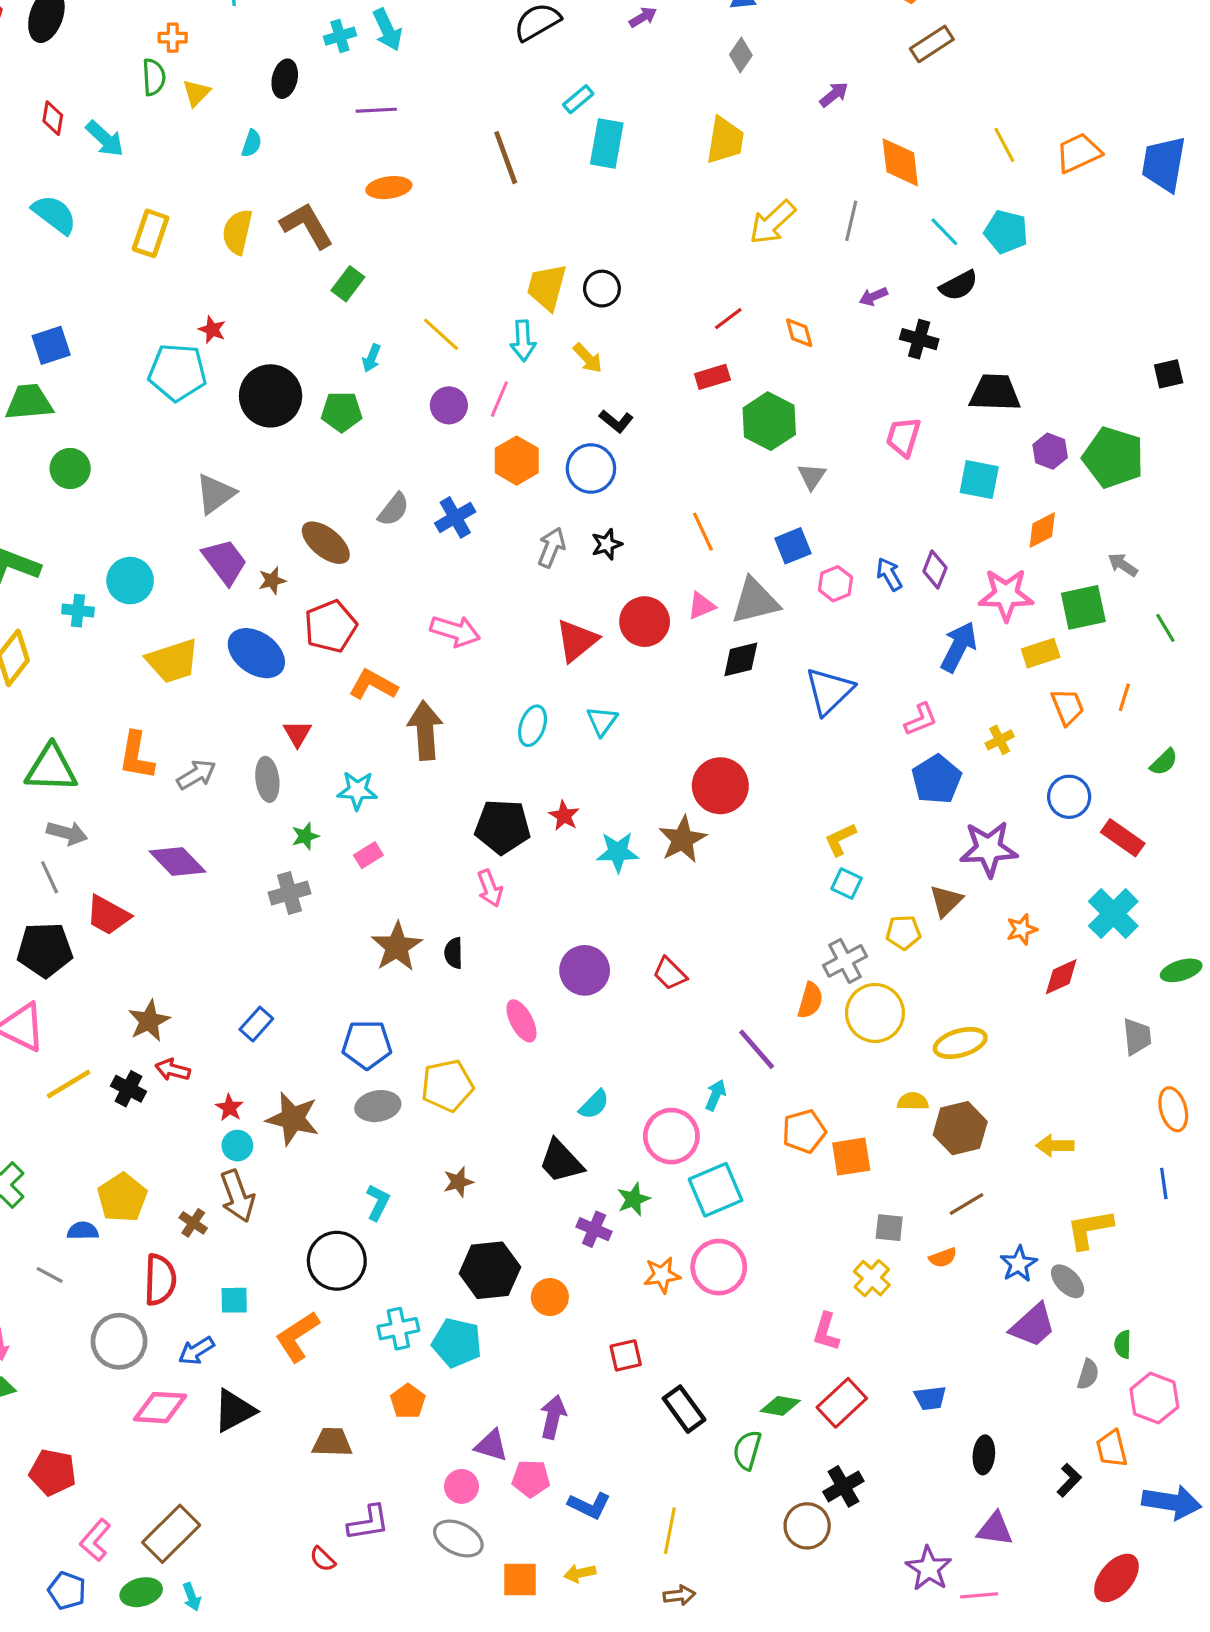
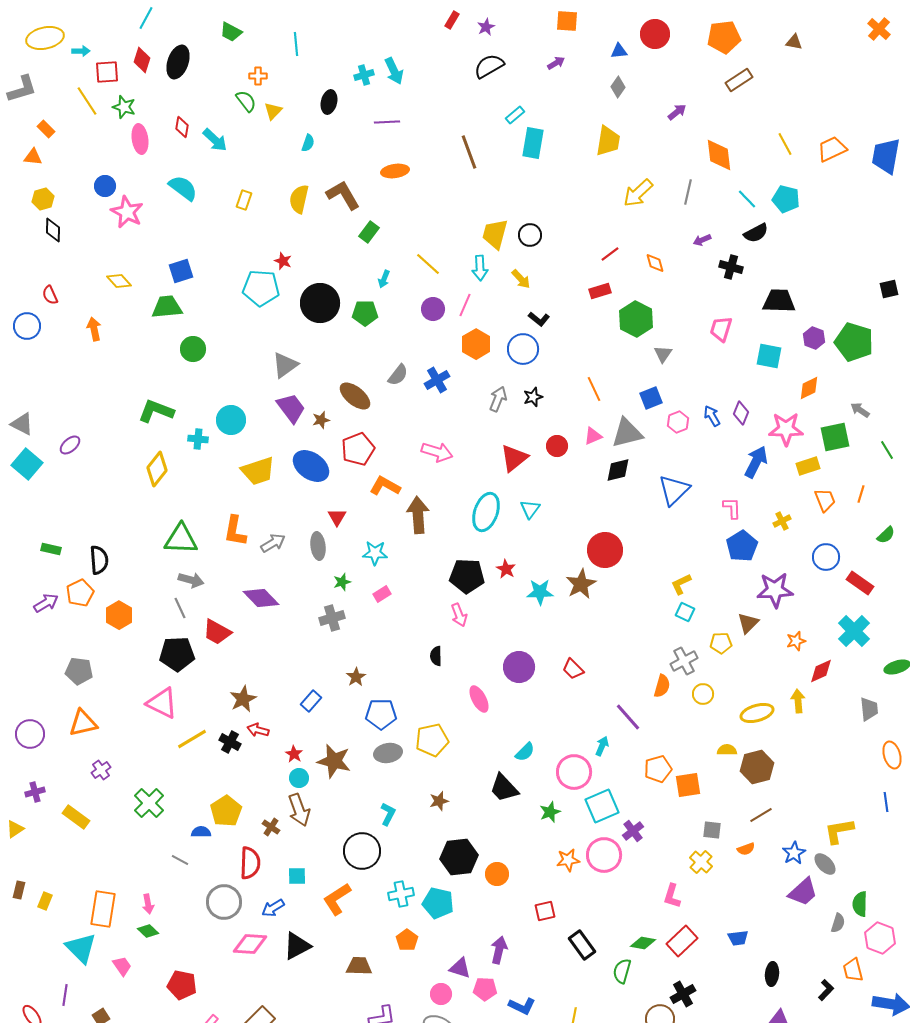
green semicircle: (154, 77) -> (246, 101), turned -35
yellow rectangle: (151, 233) -> (244, 200), size x0.7
red circle: (645, 622) -> (557, 446), size x0.7
pink L-shape: (921, 719) -> (732, 508), turned -70
cyan ellipse: (533, 726) -> (486, 512), size x1.5
brown star: (397, 947) -> (356, 677), moved, size x0.6
yellow circle: (875, 1013) -> (703, 694), size x0.6
yellow arrow: (1055, 1146) -> (798, 701), moved, turned 85
purple cross: (594, 1229) -> (633, 831), moved, turned 30
green semicircle: (1123, 1344) -> (860, 904), size x1.4

